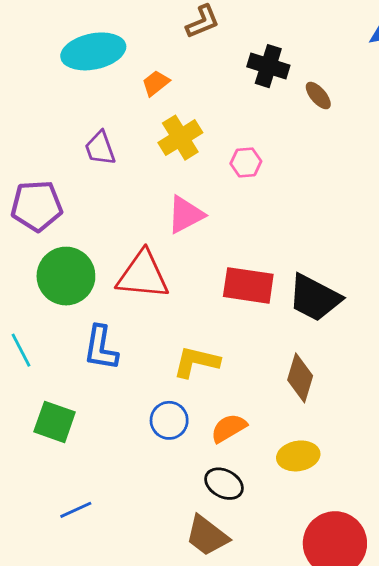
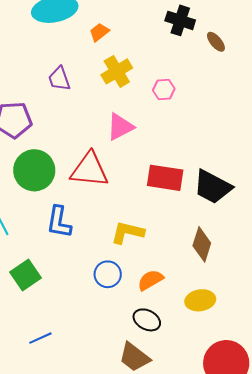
green square: (55, 422) -> (25, 275), turned 36

